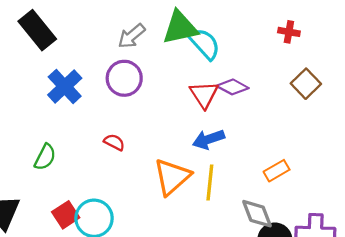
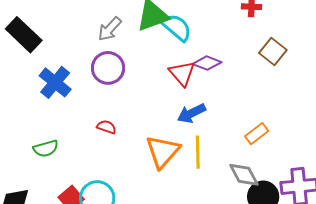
green semicircle: (45, 157) -> (46, 149), turned 55

